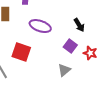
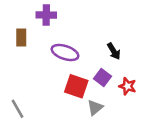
red square: (21, 52) -> (76, 86), moved

